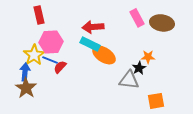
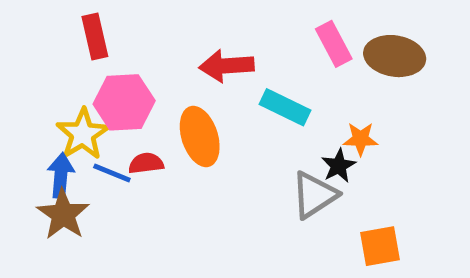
cyan rectangle: (90, 44) -> (285, 107), moved
orange ellipse: (104, 55) -> (200, 136), moved, turned 40
blue line: (50, 60) -> (112, 173), moved
red semicircle: (60, 67) -> (146, 163), turned 40
gray triangle: (129, 80) -> (314, 195), turned -40

